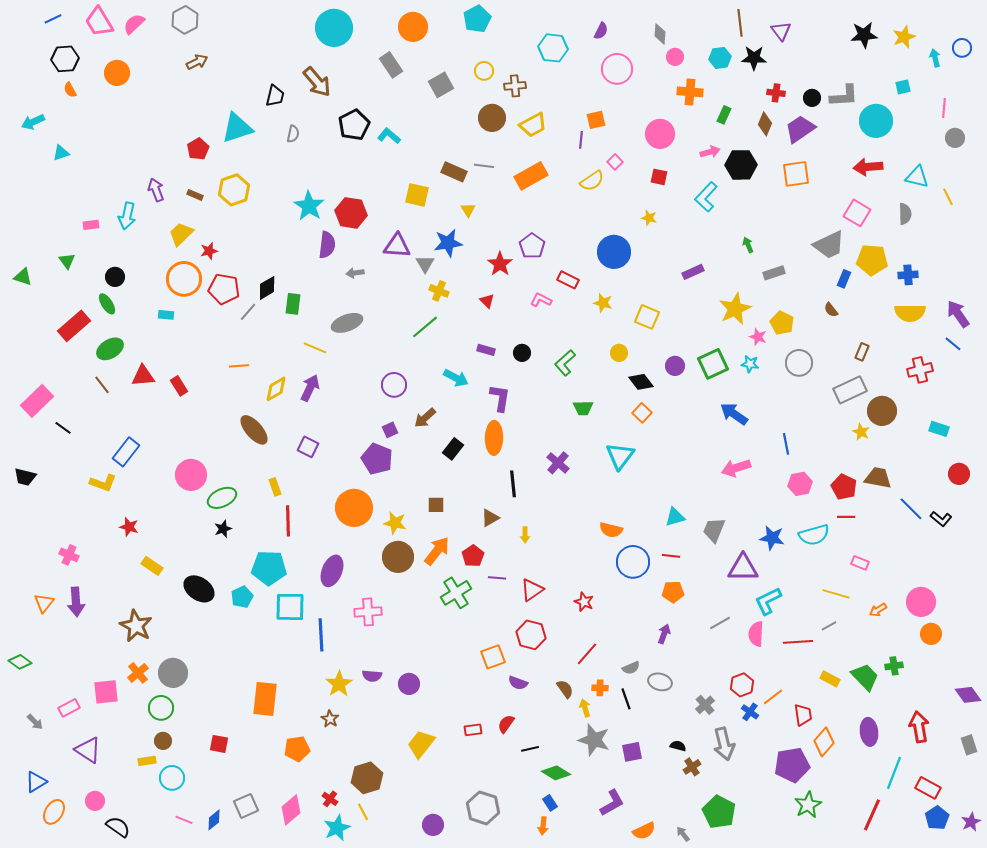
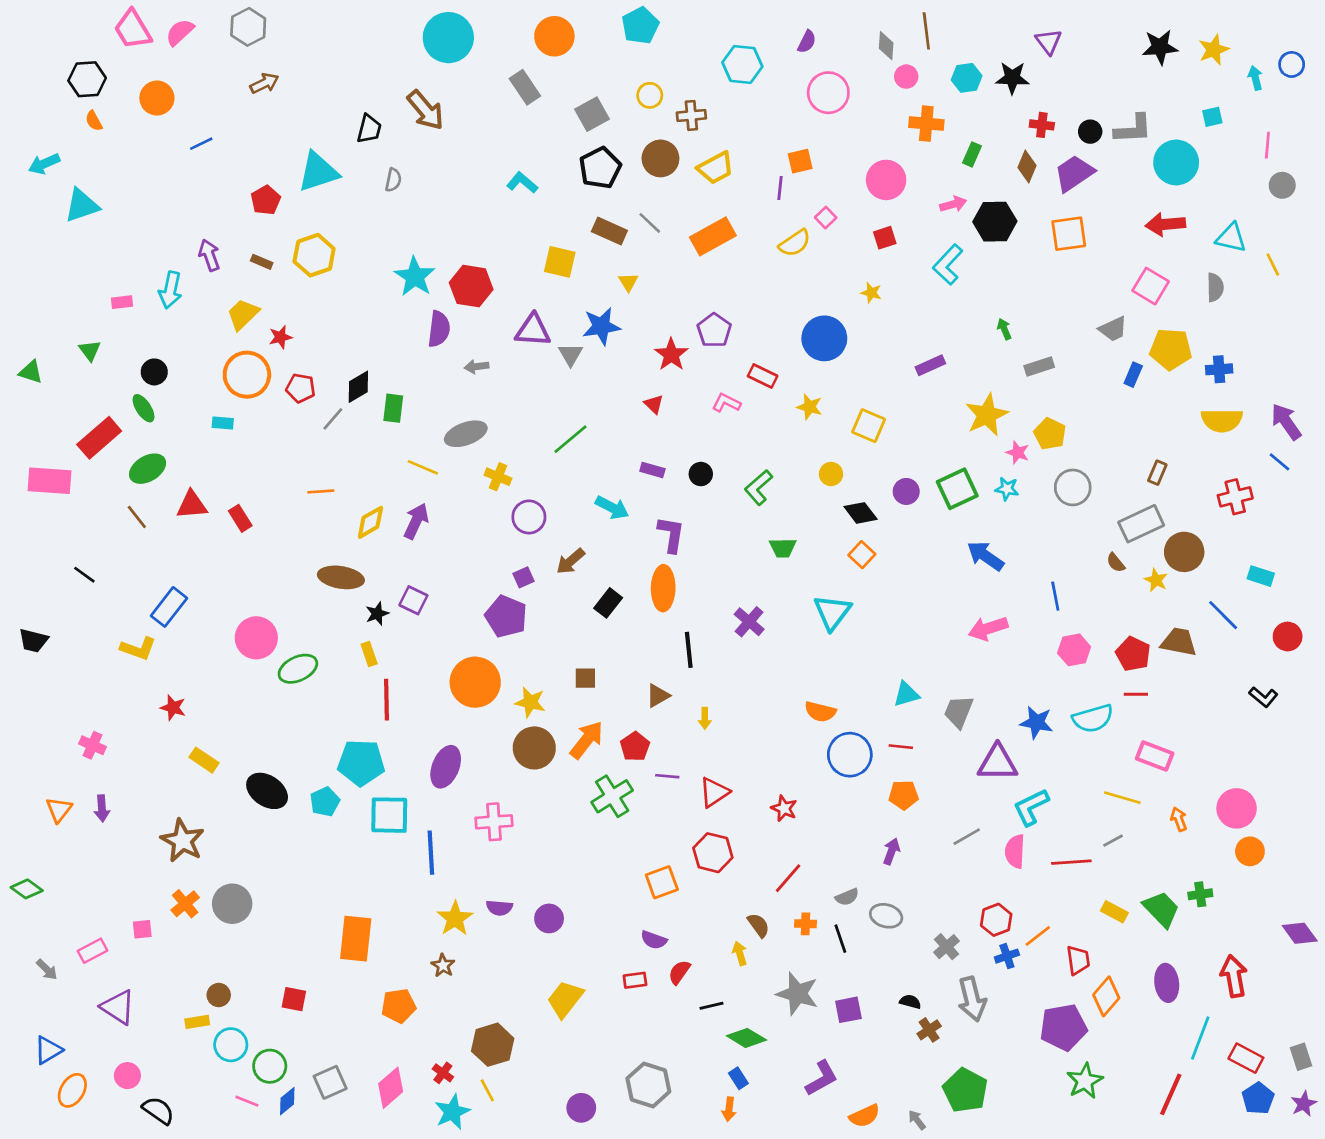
blue line: (53, 19) -> (201, 144), moved
brown line: (740, 23) -> (926, 31), moved
black pentagon: (354, 125) -> (600, 168), moved
cyan triangle: (61, 153) -> (82, 205), size x1.6
gray line: (484, 166) -> (650, 223), turned 36
red square: (659, 177) -> (885, 238), turned -30
gray trapezoid: (829, 245) -> (1113, 329), size x0.7
red pentagon: (224, 289) -> (301, 388), size x0.7
yellow cross: (439, 291) -> (498, 477), moved
brown semicircle: (831, 310) -> (1116, 563), moved
pink rectangle: (37, 401) -> (50, 481), moved, turned 48
brown ellipse: (254, 430) -> (341, 577), turned -40
blue line: (911, 509) -> (1223, 615), moved
black star: (223, 529) -> (377, 614), moved
pink rectangle: (860, 563) -> (1155, 756), size x1.5
purple arrow: (76, 602) -> (102, 808), size x0.7
orange arrow: (878, 610) -> (1179, 819), turned 102
purple semicircle: (518, 683) -> (654, 940), moved
pink square: (106, 692) -> (142, 929), size x0.6
green circle: (161, 708) -> (270, 1066), moved
yellow arrow: (585, 708) -> (740, 953), moved
blue cross: (750, 712) -> (1007, 956), turned 36
gray rectangle: (969, 745) -> (1301, 1057), moved

